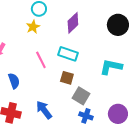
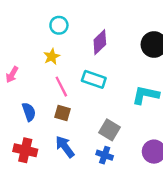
yellow star: (33, 27) -> (52, 57), moved
brown square: (67, 78) -> (63, 113), moved
blue cross: (86, 116) -> (105, 155), moved

